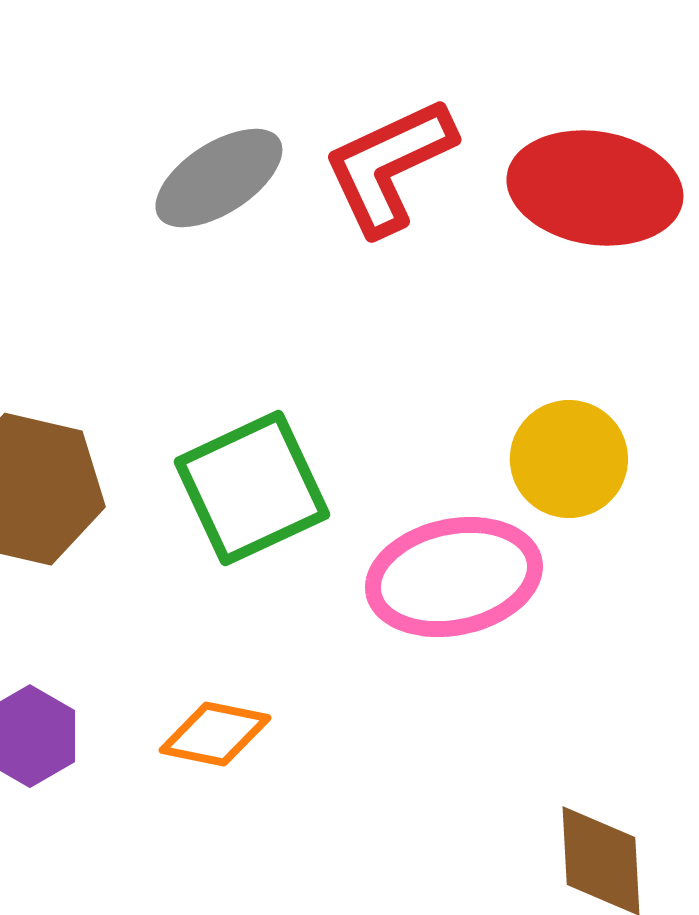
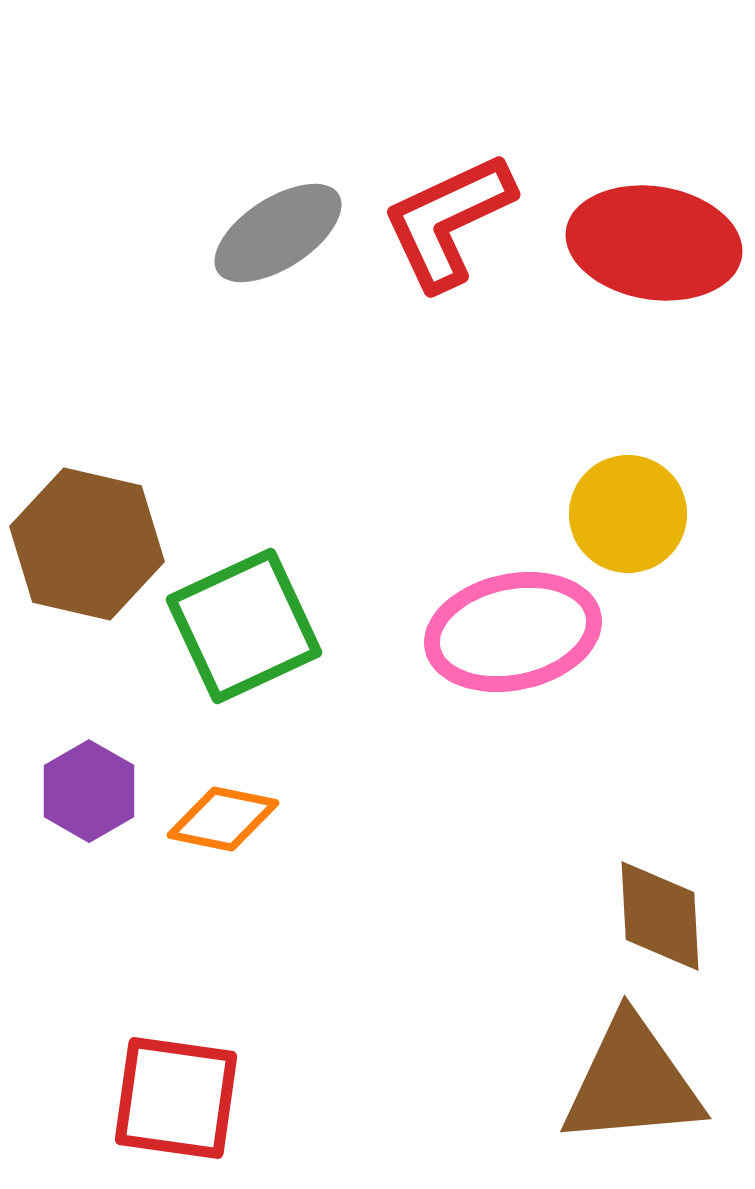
green square: (252, 488) -> (244, 626), moved
orange diamond: (215, 734) -> (223, 819), moved

